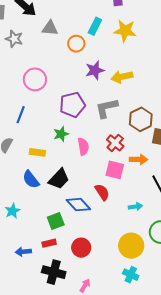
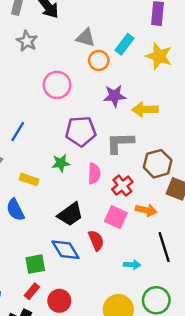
gray triangle: (50, 28) -> (86, 38), moved
pink circle: (35, 79) -> (57, 85), moved
pink semicircle: (83, 147) -> (94, 174), moved
black trapezoid: (59, 179) -> (70, 214), moved
red rectangle: (49, 243) -> (32, 291), moved, turned -48

